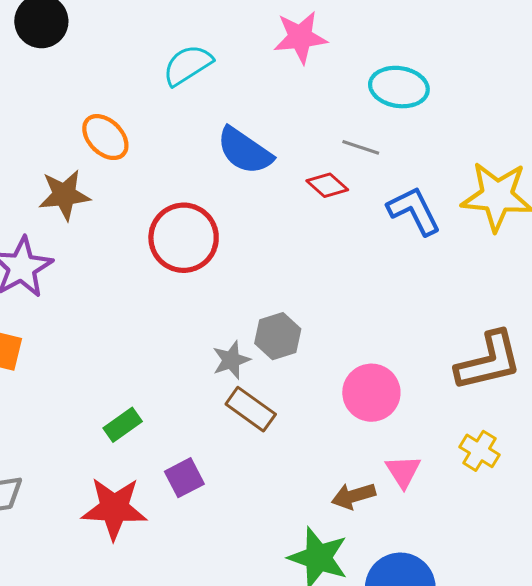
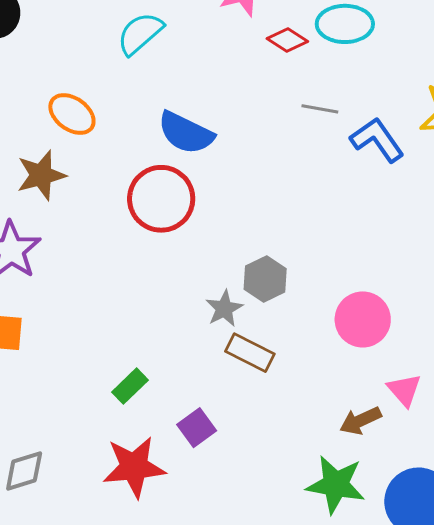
gray line: (361, 147) -> (320, 109), moved
blue semicircle: (245, 151) -> (186, 133), moved
red diamond: (327, 185) -> (287, 40), moved

